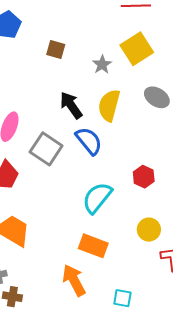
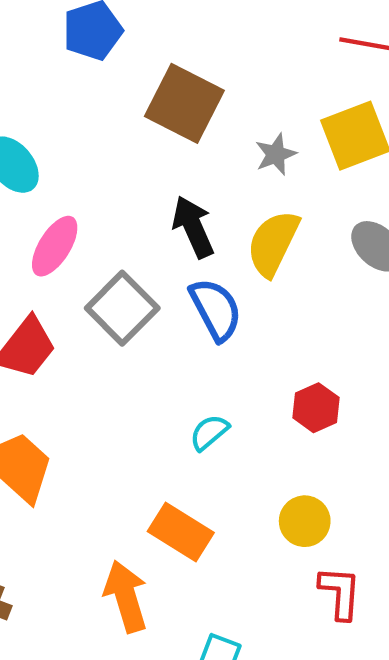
brown square: (56, 50) -> (184, 103), size x1.8
cyan semicircle: (97, 198) -> (209, 432), size x0.6

